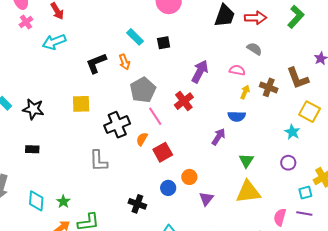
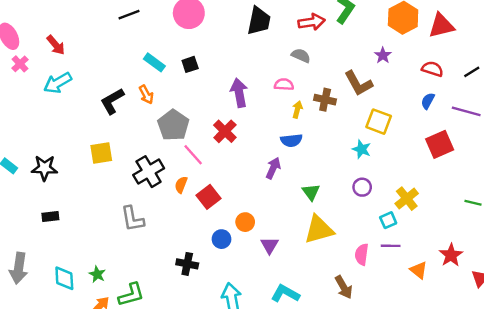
red arrow: (256, 18) -> (312, 22), moved
purple arrow: (200, 71) -> (239, 93), turned -30

